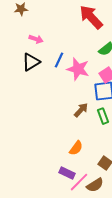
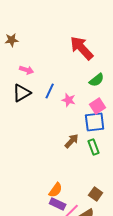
pink star: (78, 69) -> (69, 100), size x0.6
orange semicircle: (76, 148) -> (56, 190), moved

